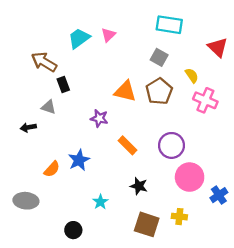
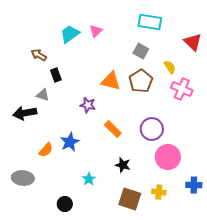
brown arrow: (44, 62) -> (39, 55), size x0.7
black arrow: (28, 127) -> (25, 113), size x1.6
blue cross: (219, 195) -> (194, 185), moved, turned 35

